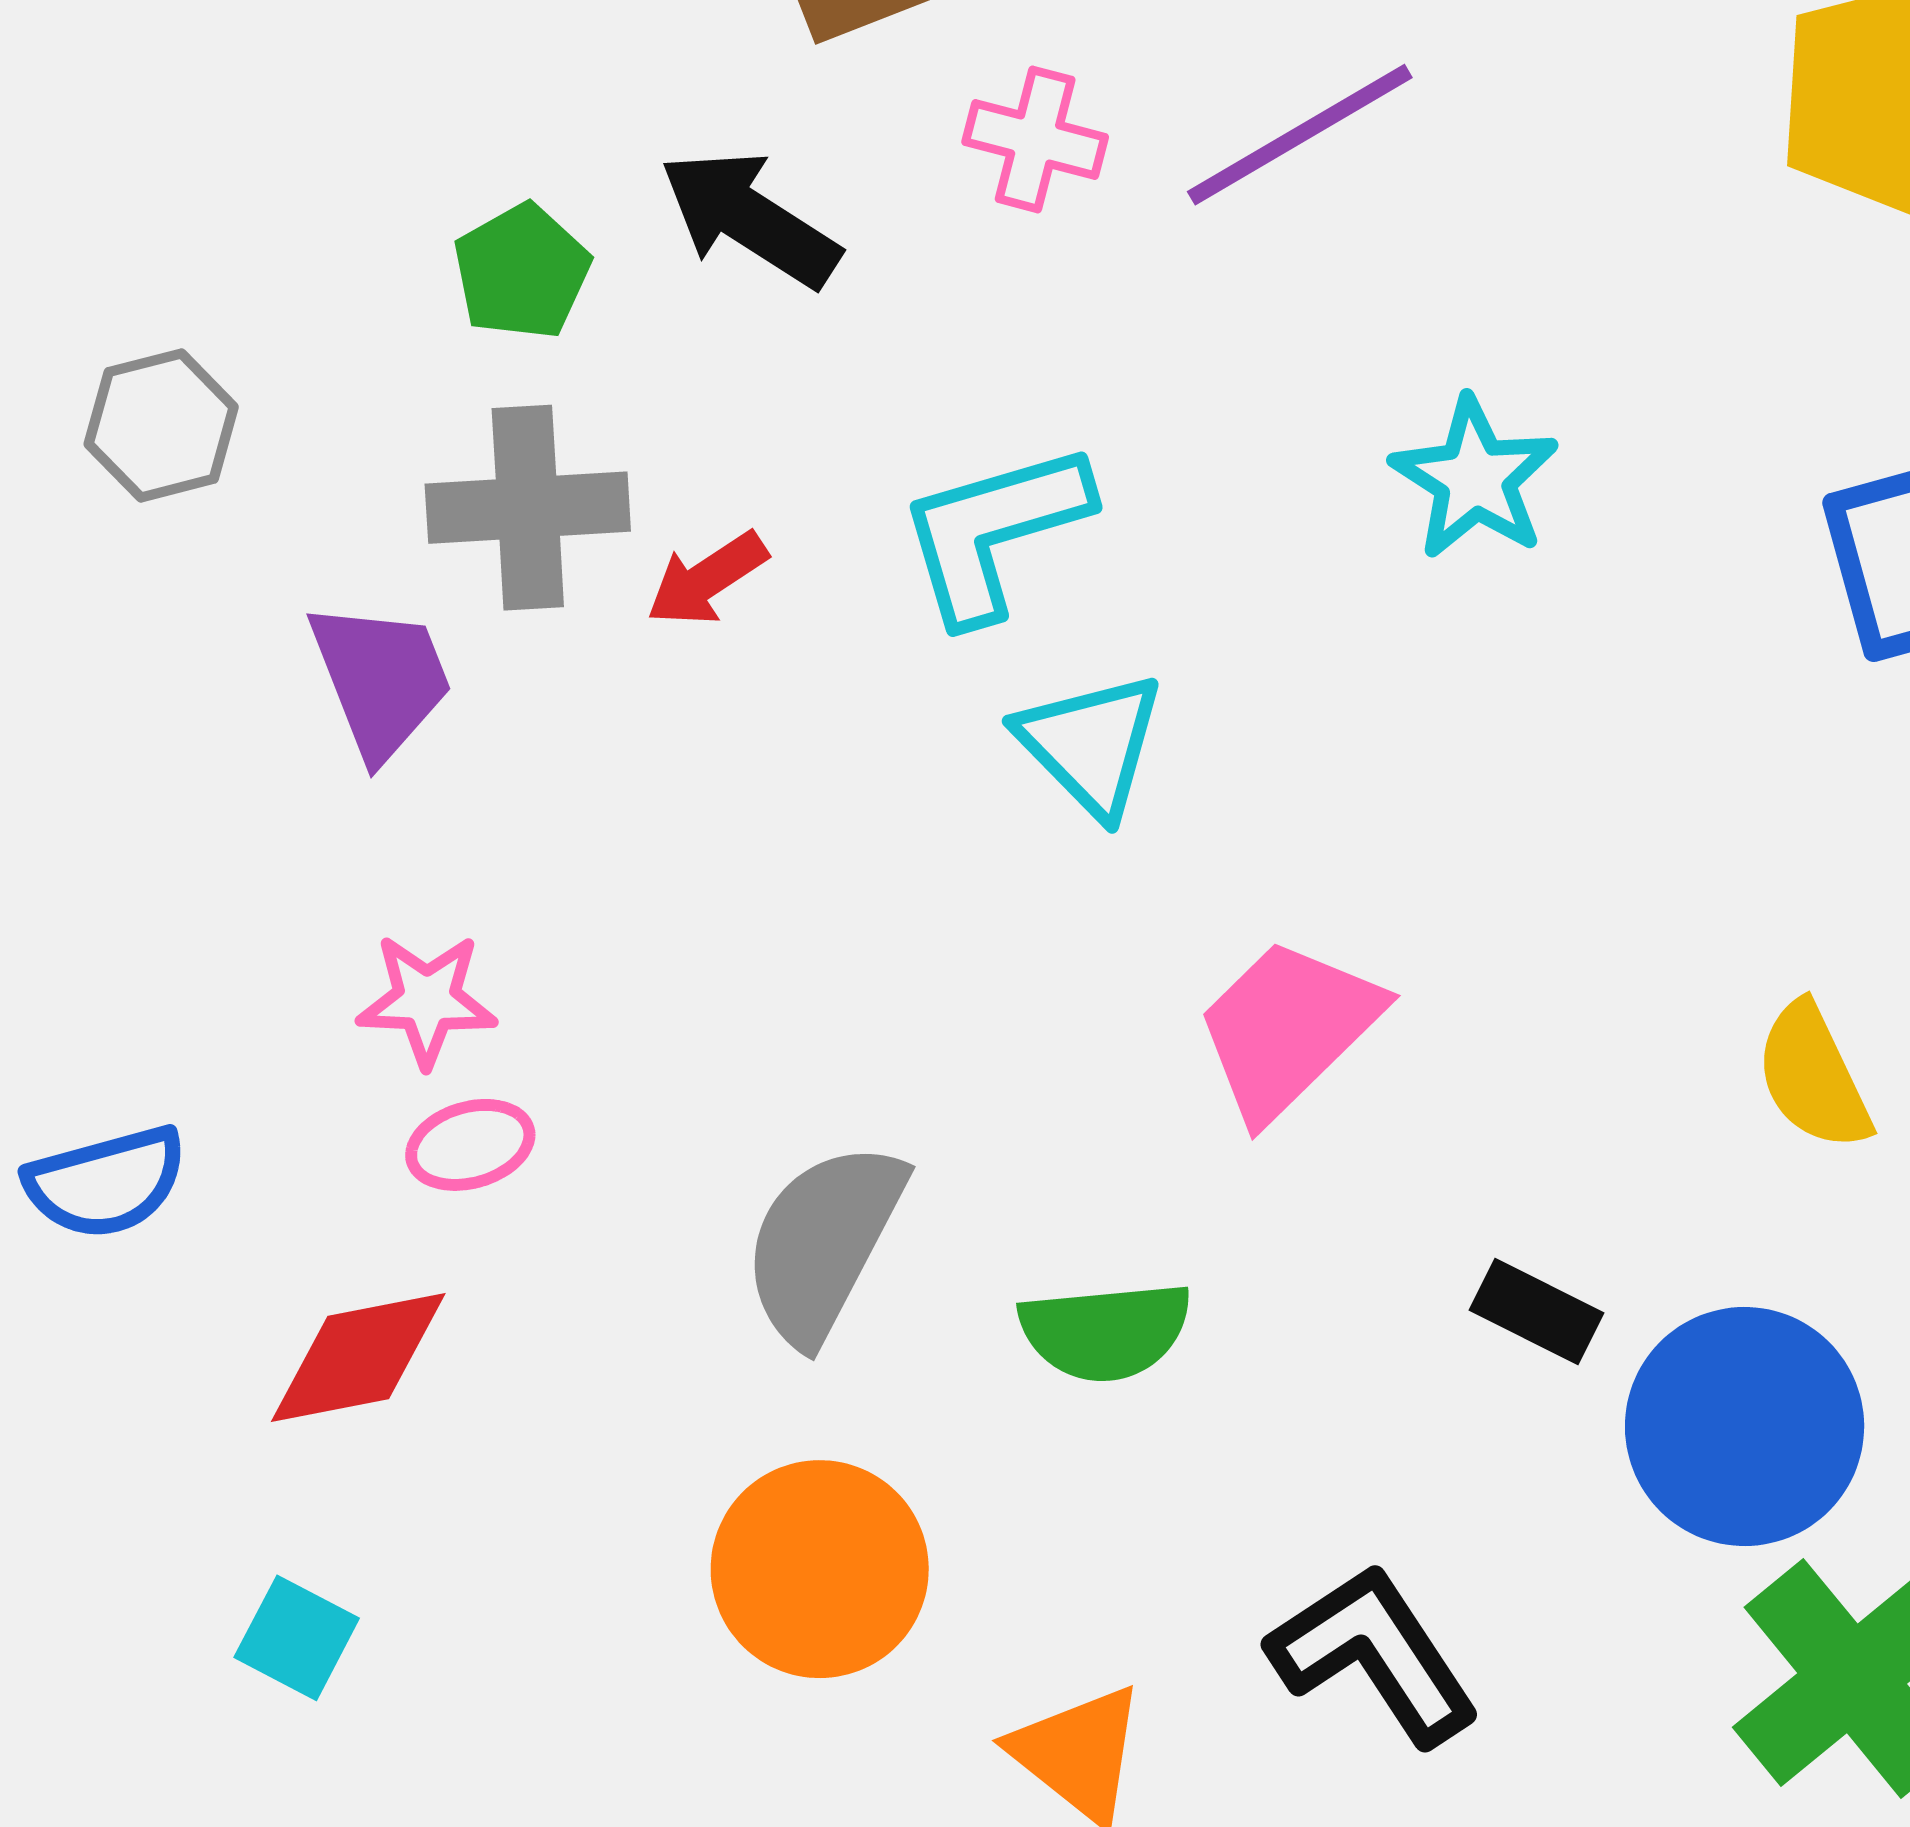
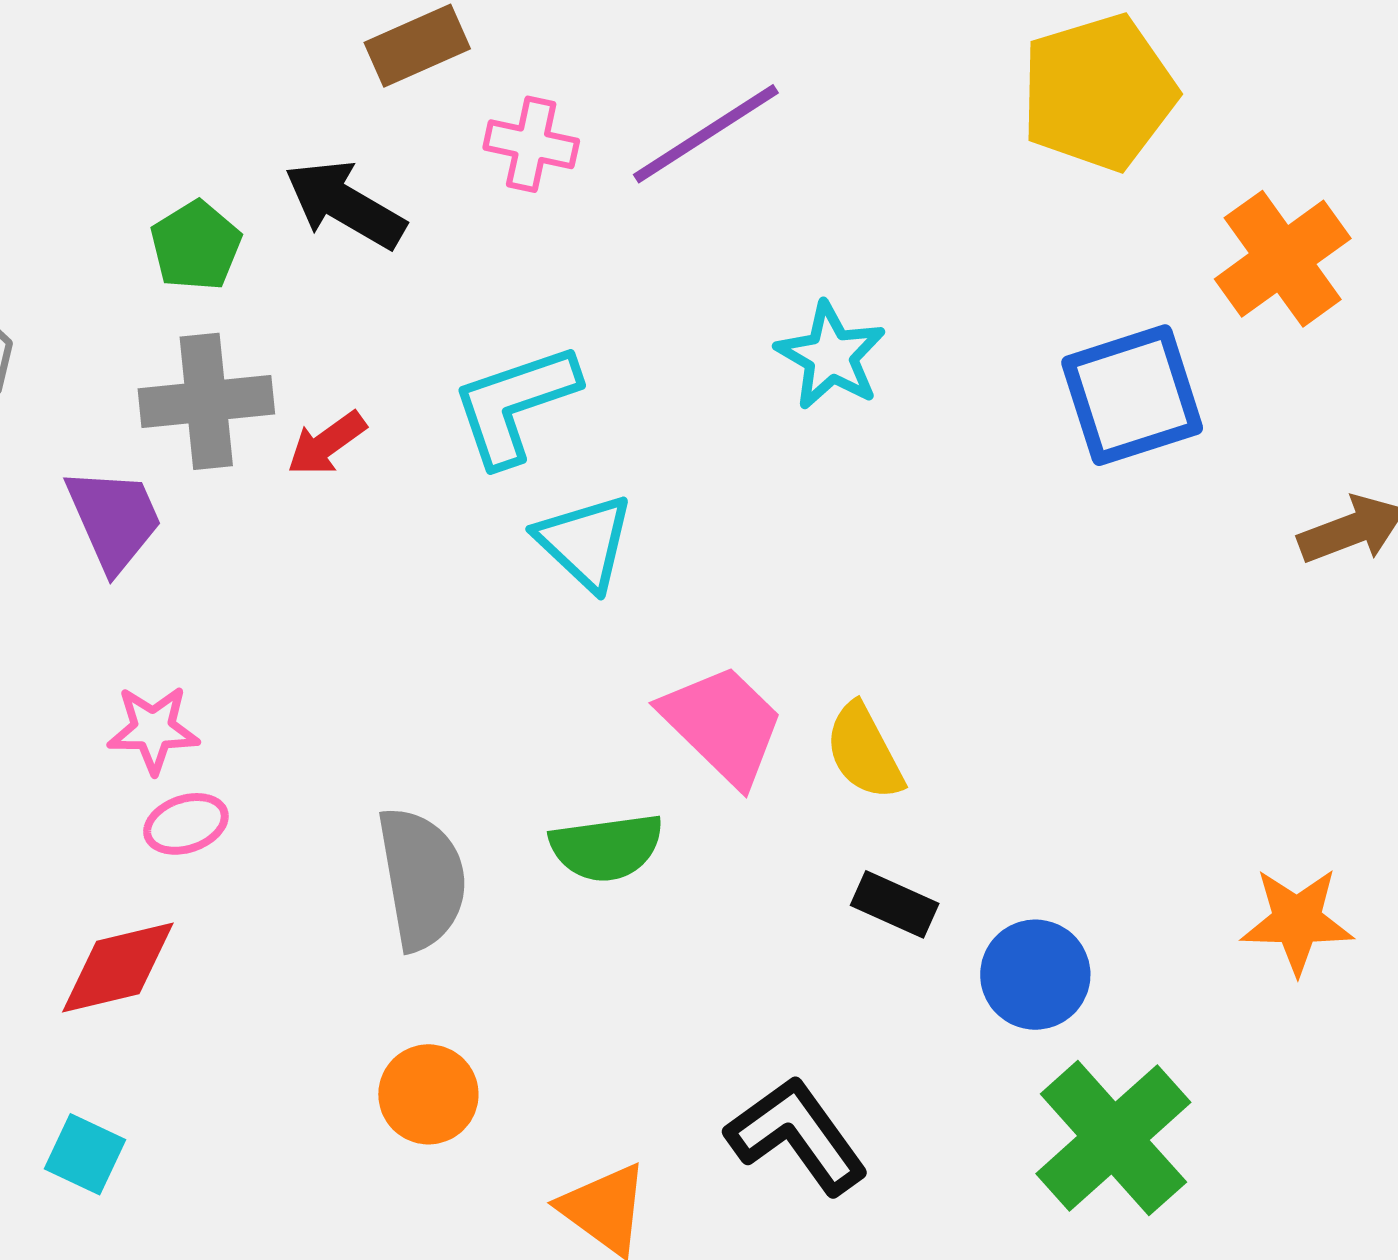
pink trapezoid: (1288, 1029) -> (723, 725), turned 91
yellow semicircle: (1813, 1077) -> (864, 752), moved
gray semicircle: (823, 1242) -> (422, 878), turned 145
green semicircle: (1105, 1331) -> (607, 847), moved
blue circle: (1745, 1426) -> (1035, 975), size x0.7
orange circle: (820, 1569) -> (428, 1094), size x0.7

